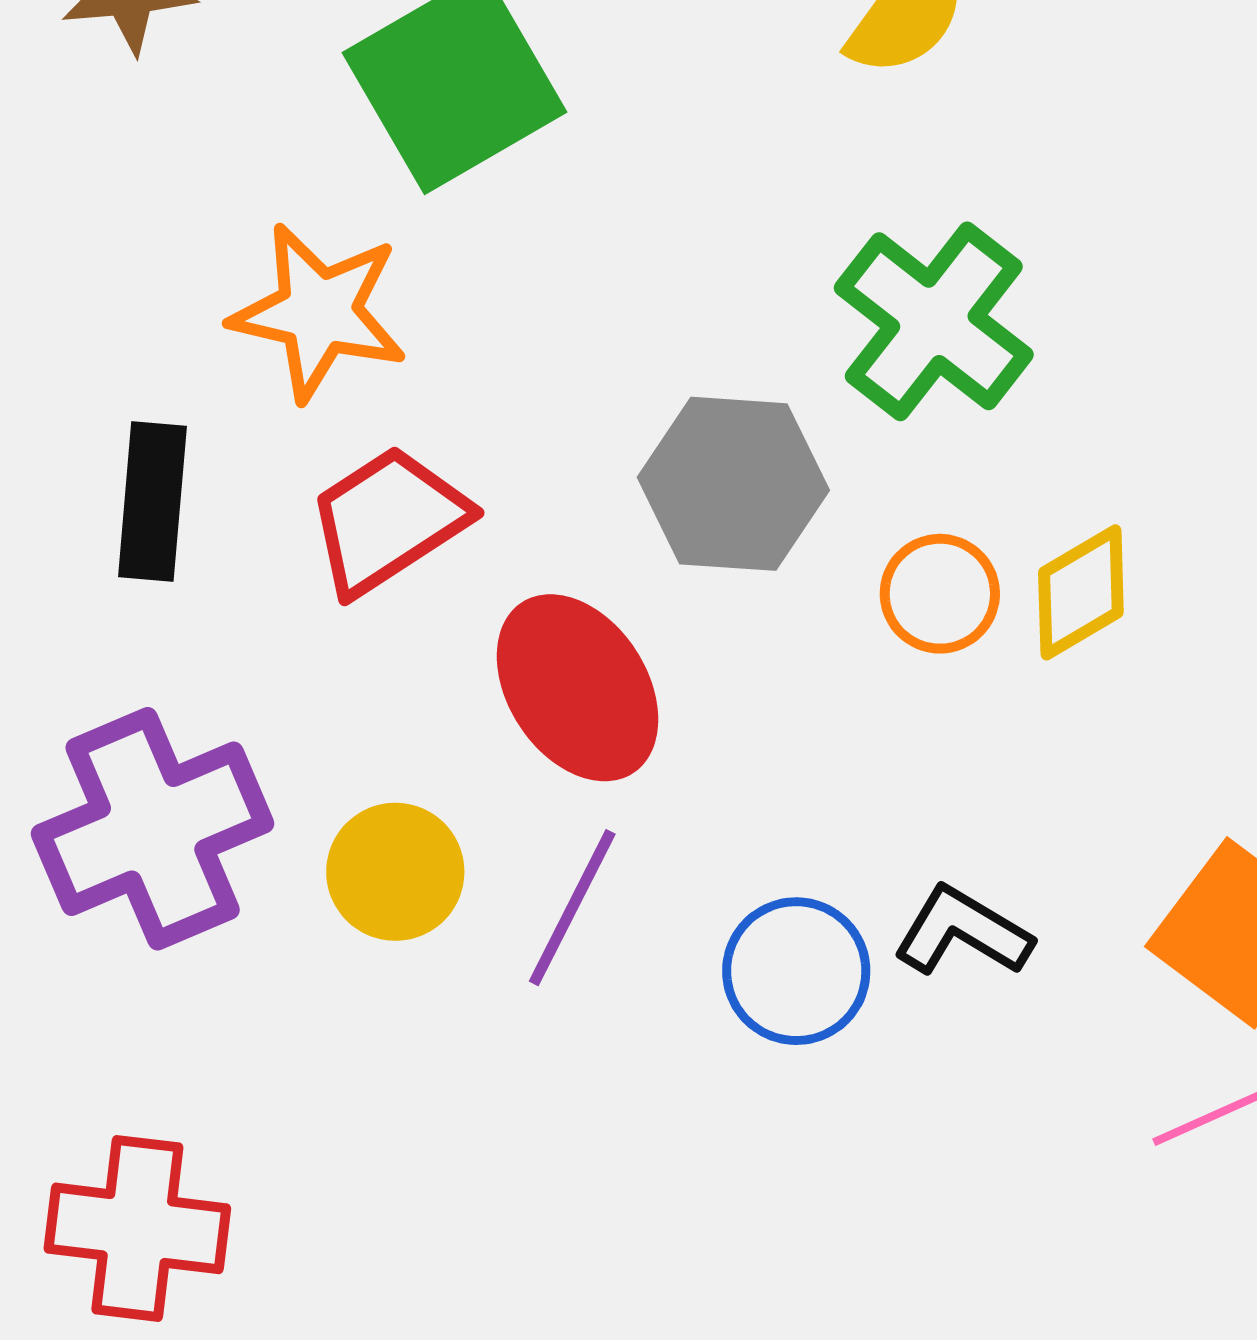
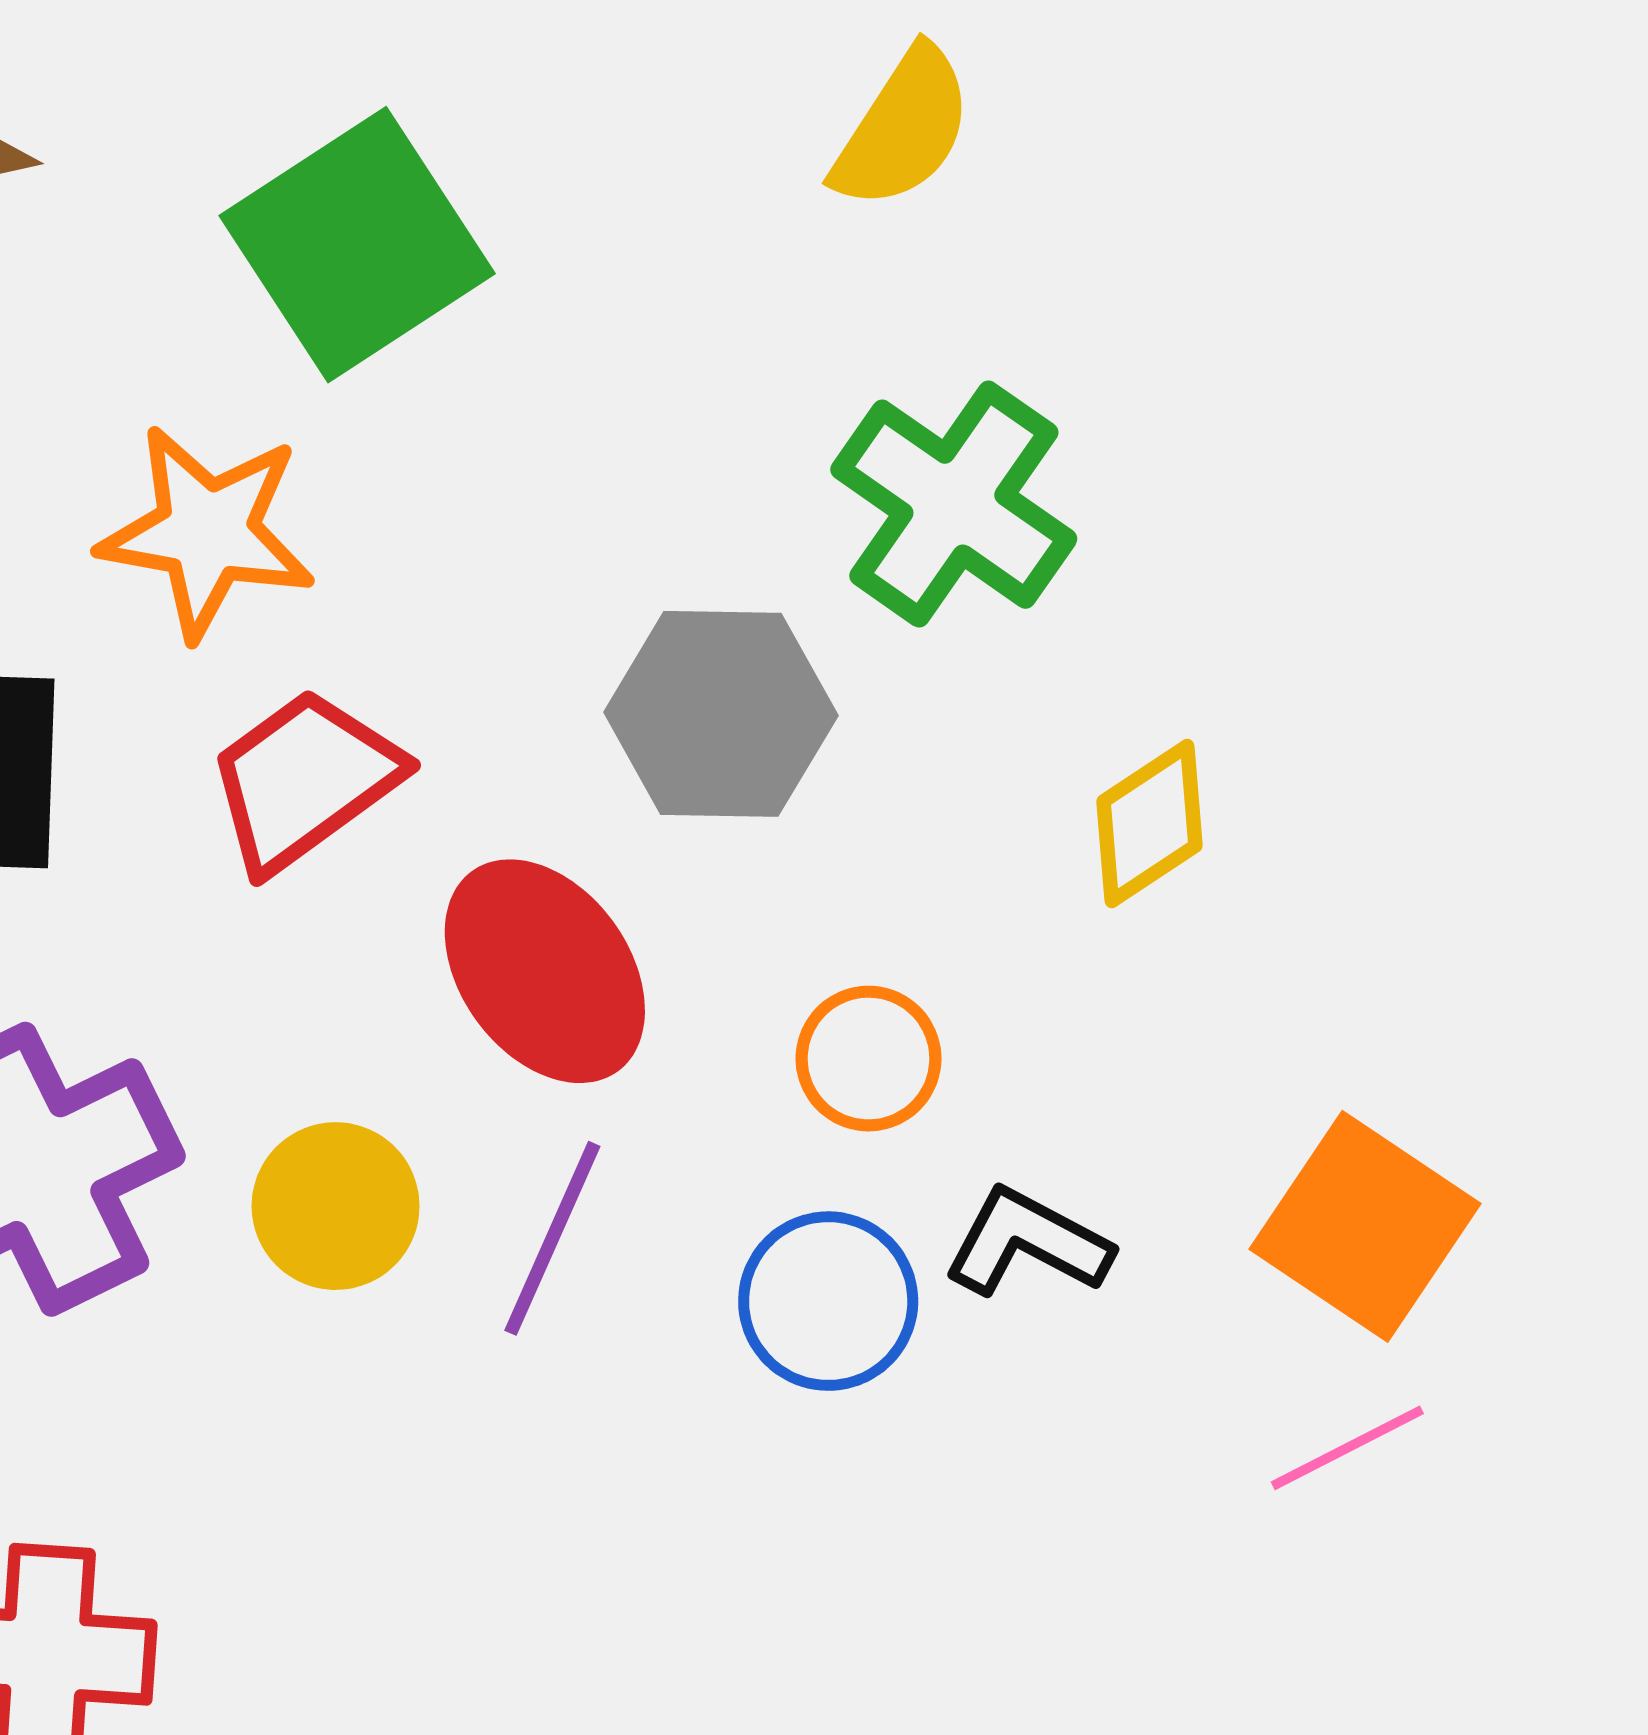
orange circle: (940, 594) -> (868, 1059), moved

